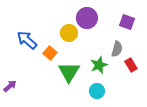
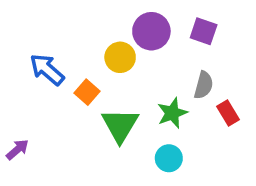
purple square: (127, 22) -> (204, 31), moved

